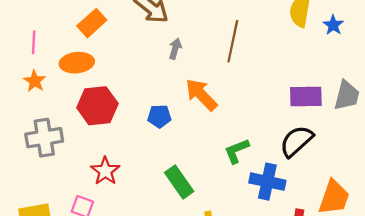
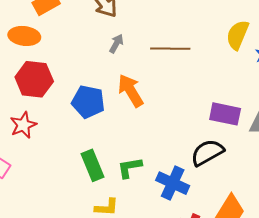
brown line: (233, 41) -> (170, 49), turned 66
blue pentagon: (159, 116) -> (88, 102), size x1.5
green L-shape: (237, 151) -> (130, 168), moved
red star: (105, 171) -> (23, 125), moved

